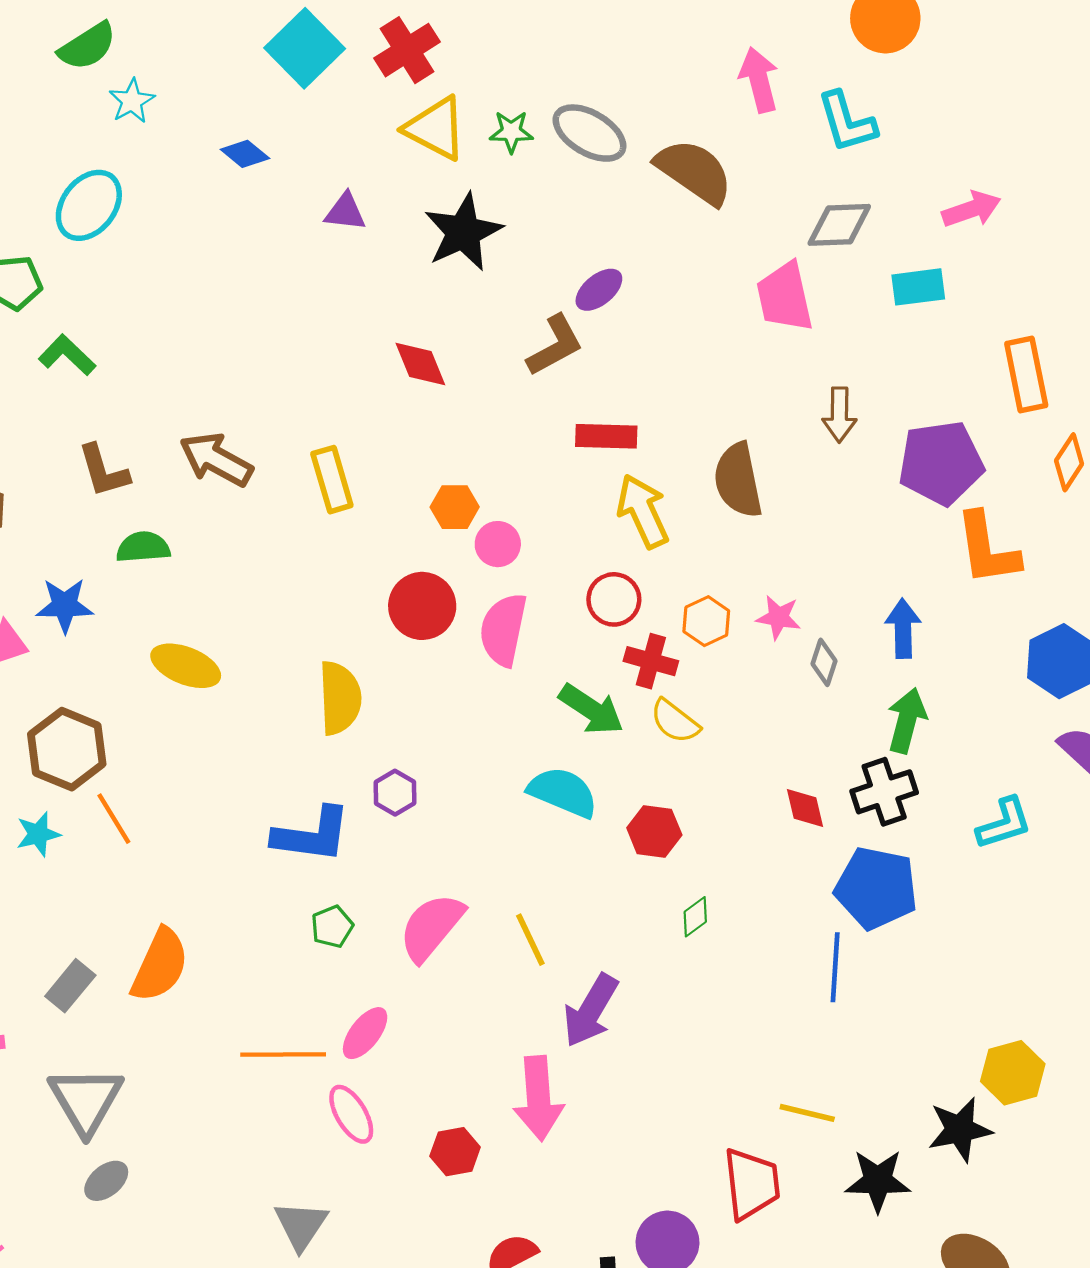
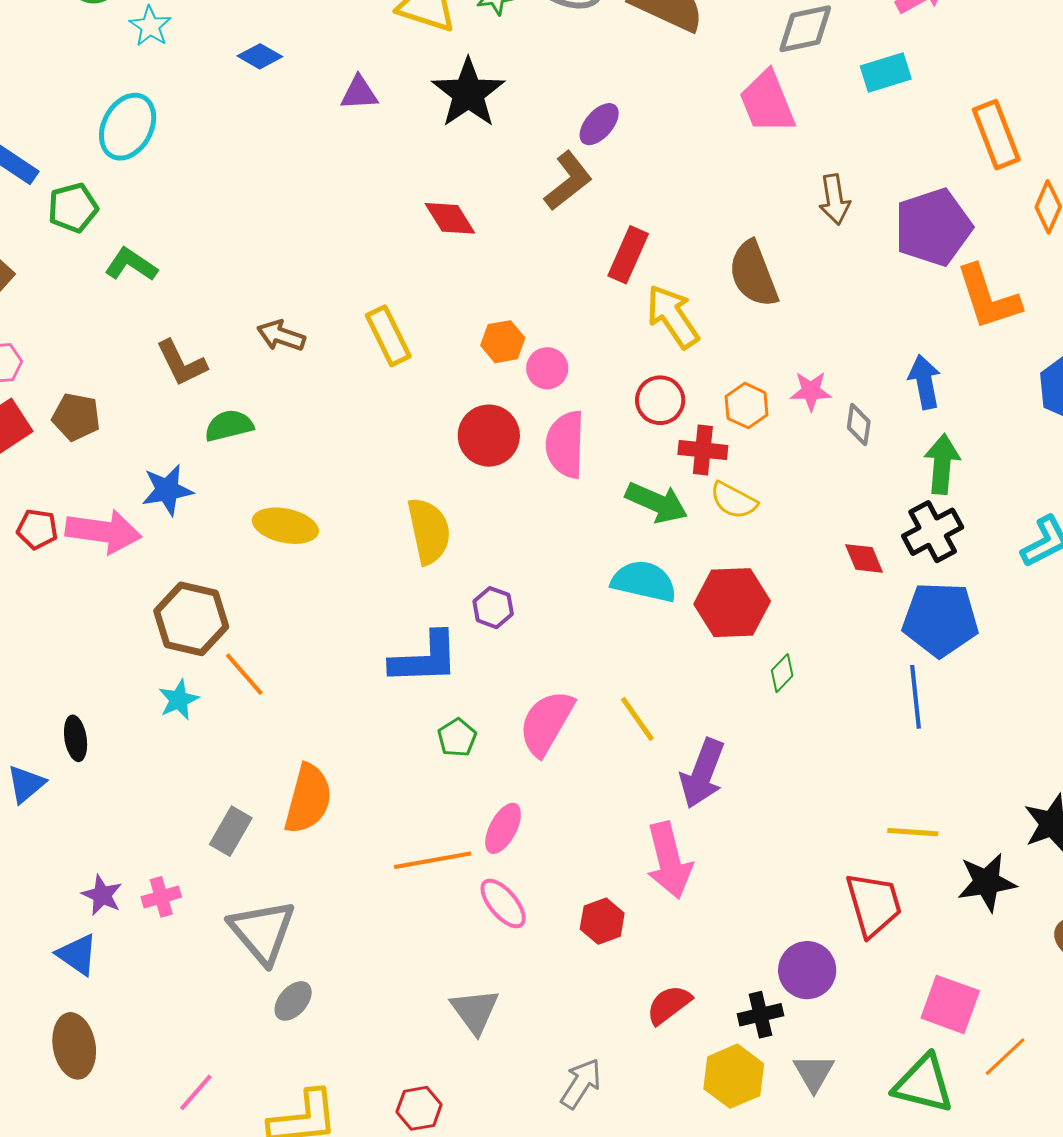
red rectangle: (606, 436) -> (628, 255), turned -58
brown arrow: (216, 460) -> (281, 336), size x0.7
red hexagon: (654, 831) -> (732, 603), size x1.5

